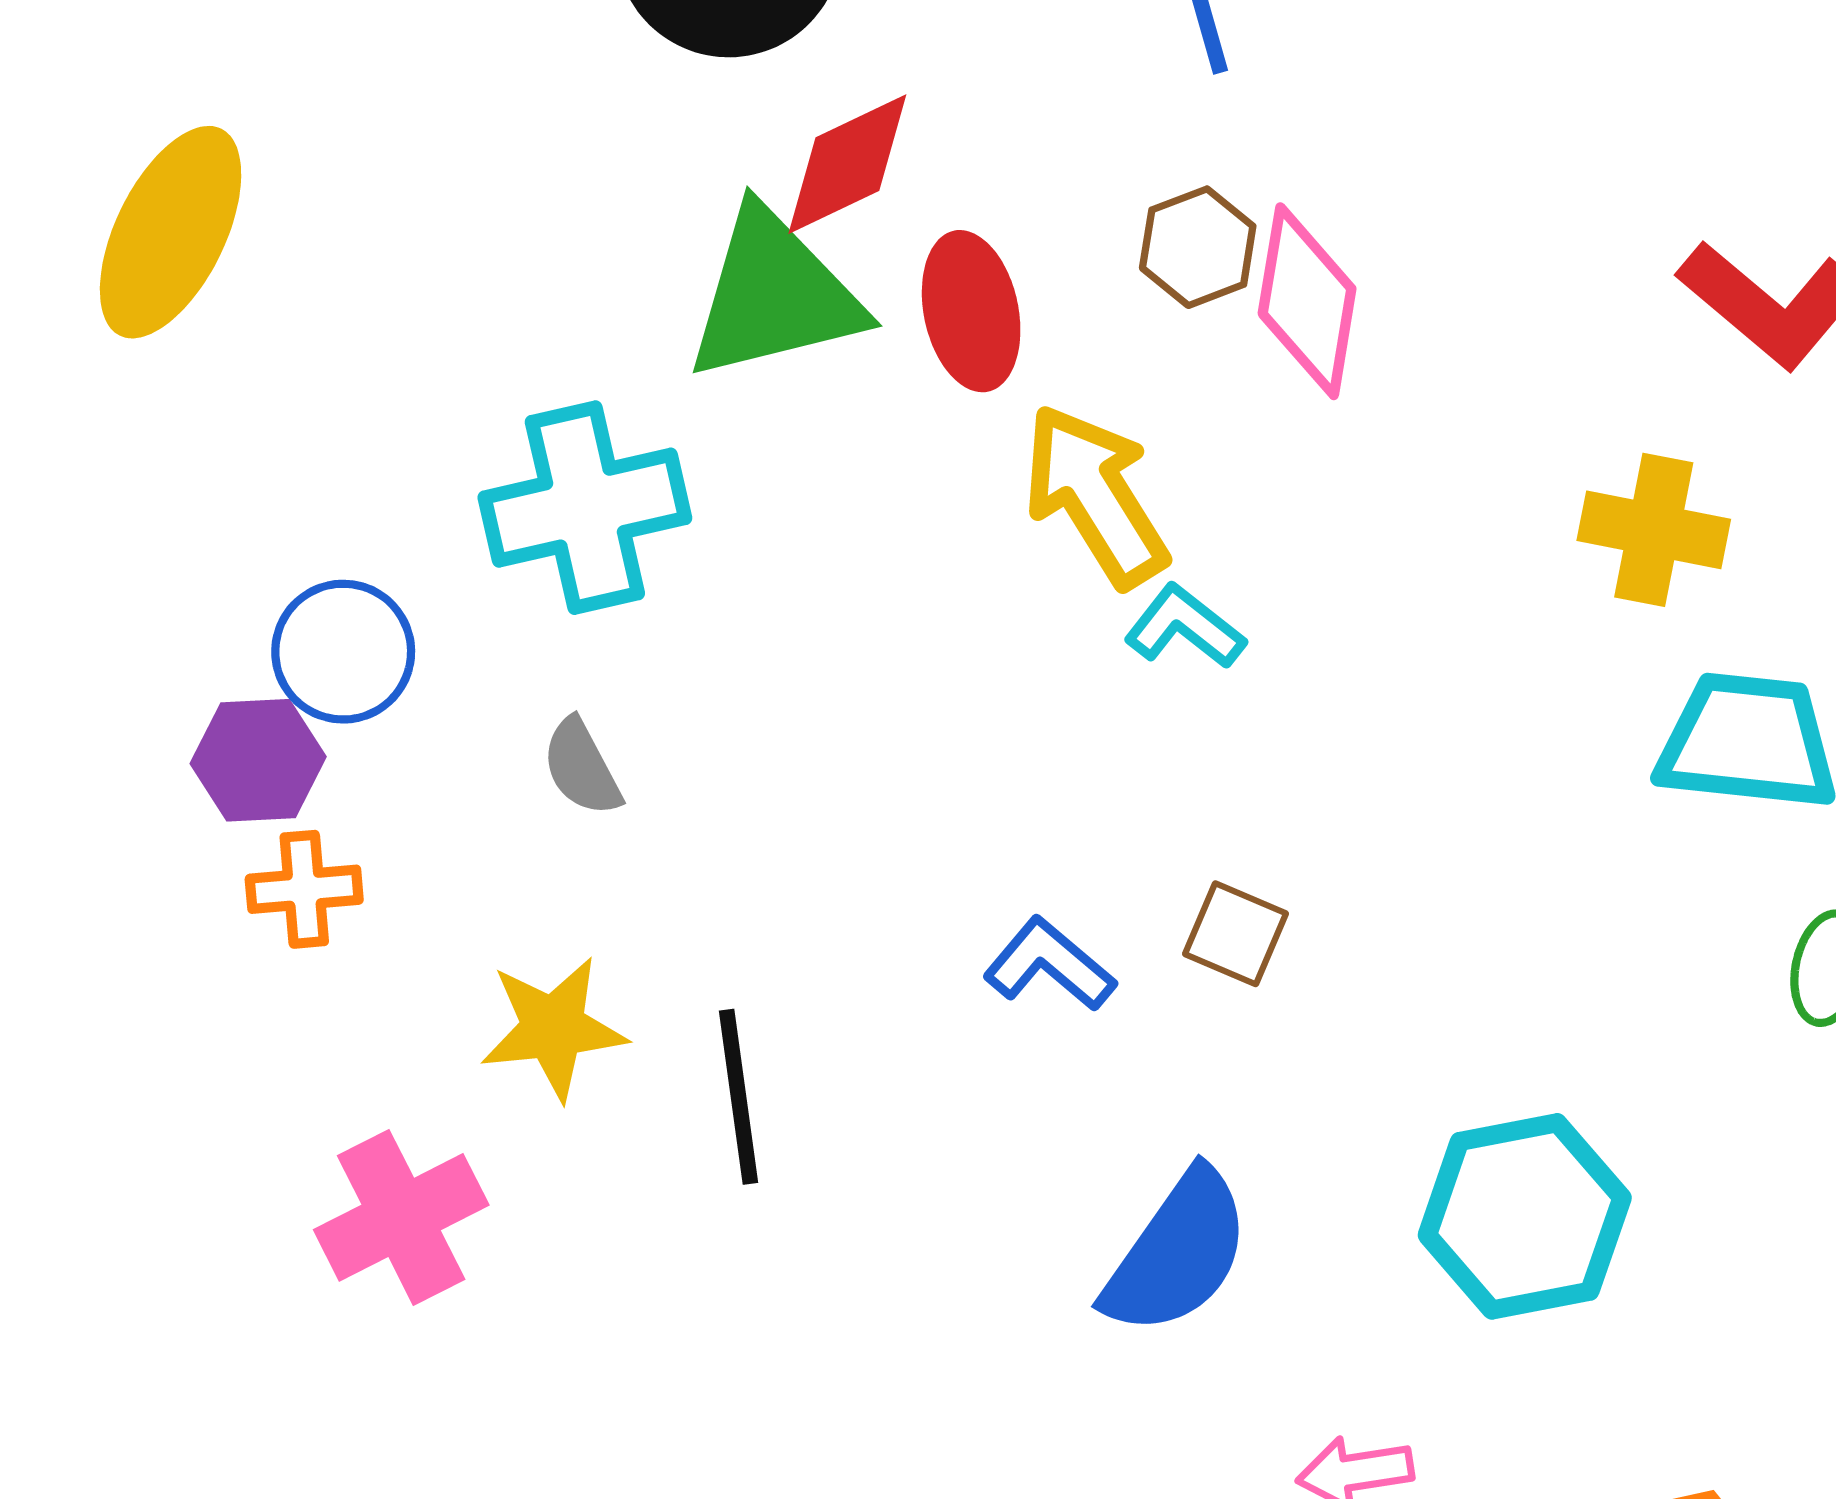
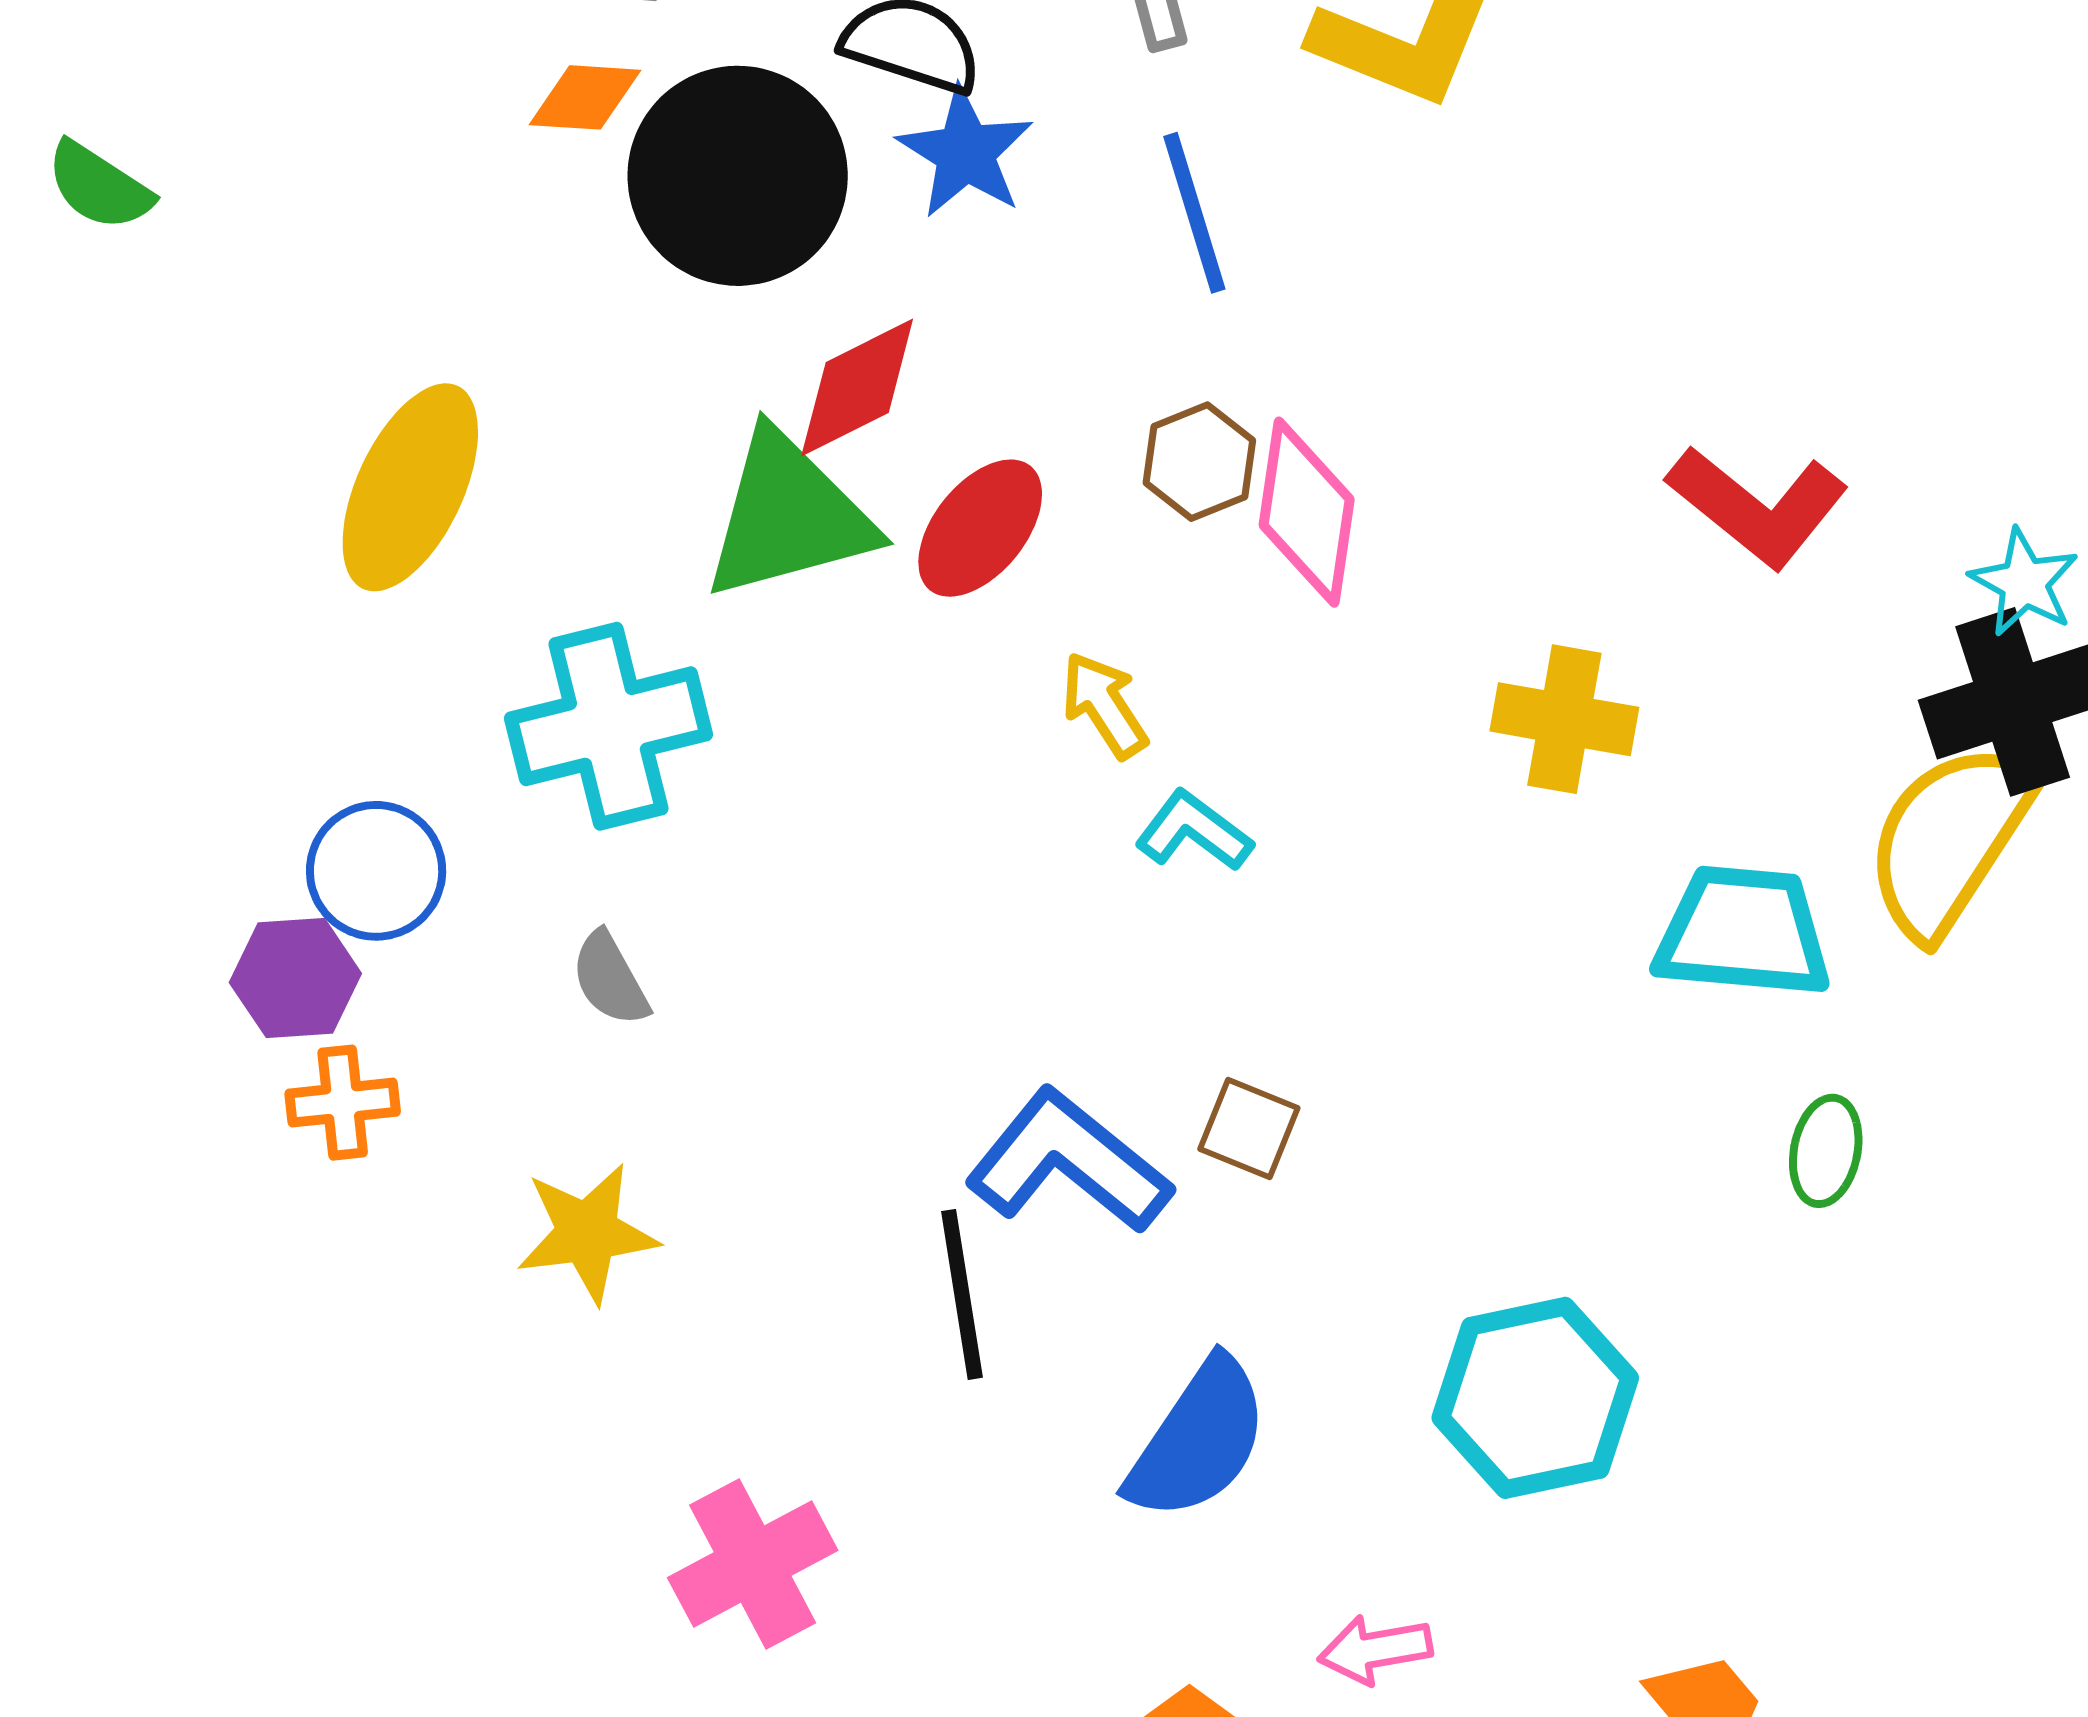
yellow ellipse: (171, 232) -> (410, 487), moved
red ellipse: (971, 311) -> (980, 528), turned 52
yellow arrow: (1095, 496) -> (1104, 705), size x0.6
yellow cross: (1654, 530) -> (1564, 719), moved
blue L-shape: (1049, 964) -> (1068, 1162), size x1.6
black line: (739, 1097) -> (962, 1294), moved
pink cross: (401, 1217) -> (753, 1564), moved

